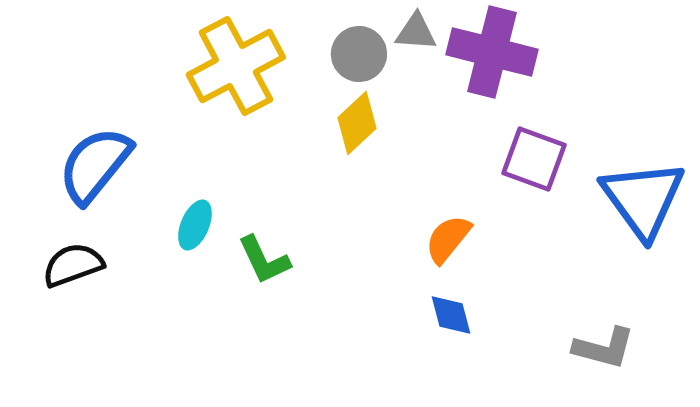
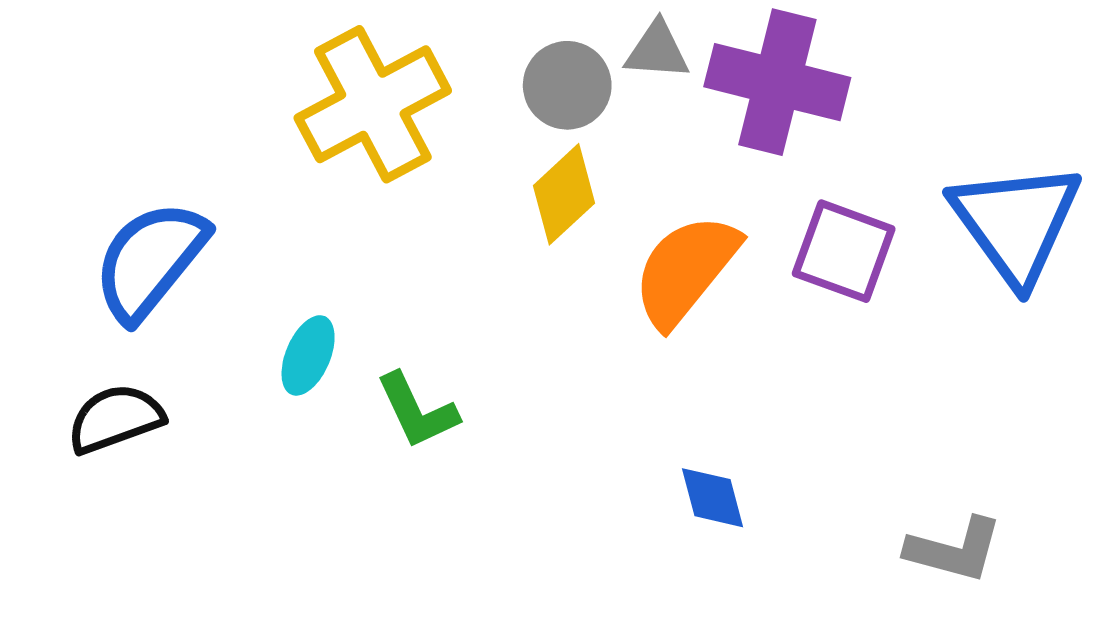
blue triangle: (643, 199) -> (1016, 223), moved
orange semicircle: (448, 239) -> (686, 270), moved, size x1.5

